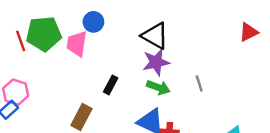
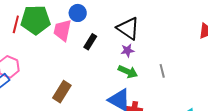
red line: (21, 41) -> (16, 24), turned 30
purple star: (156, 62) -> (127, 50), size x0.6
black rectangle: (111, 85) -> (90, 42), moved

